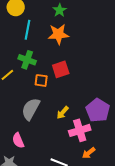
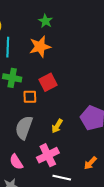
green star: (60, 10) -> (46, 21), moved
pink cross: (80, 130) -> (48, 155), moved

